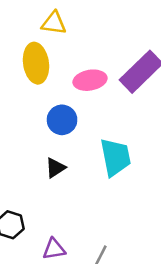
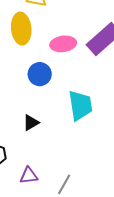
black triangle: (55, 168) -> (31, 123), moved

